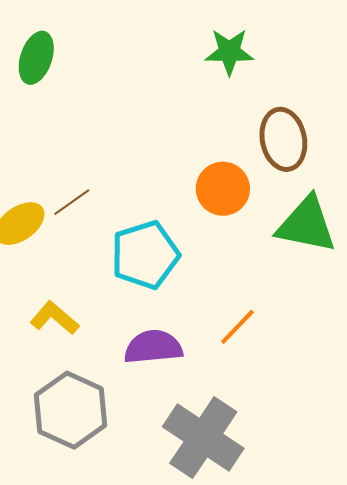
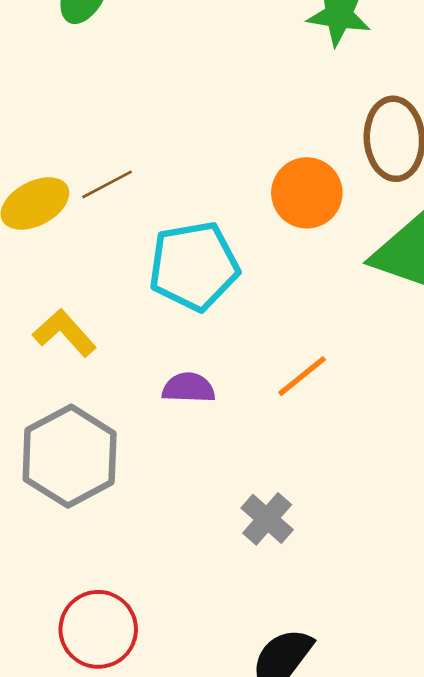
purple semicircle: (153, 347) -> (189, 388), size x0.7
gray cross: (203, 438) -> (267, 519), moved, size x0.5

